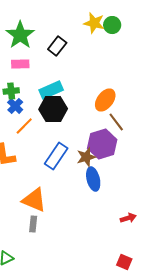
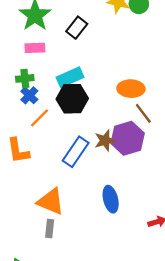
orange ellipse: (105, 100) -> (131, 89), turned 55
brown star: (86, 157) -> (105, 140), moved
blue ellipse: (93, 179) -> (111, 199), moved

